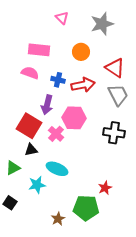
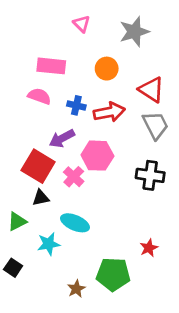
purple arrow: (47, 105) -> (62, 138), turned 48
red star: (105, 188) -> (149, 248), moved

